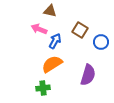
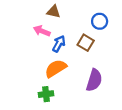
brown square: (80, 30) -> (86, 43), moved
blue circle: (101, 42) -> (100, 21), moved

